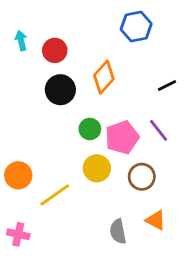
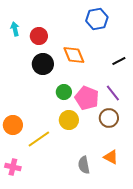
orange diamond: (104, 77) -> (74, 55), turned -65
pink pentagon: (122, 137) -> (87, 98), turned -30
brown circle: (142, 177) -> (109, 118), moved

